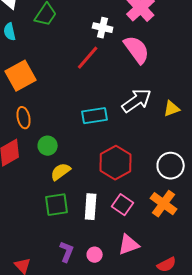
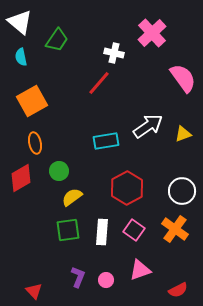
pink semicircle: (137, 50) -> (183, 78), moved

